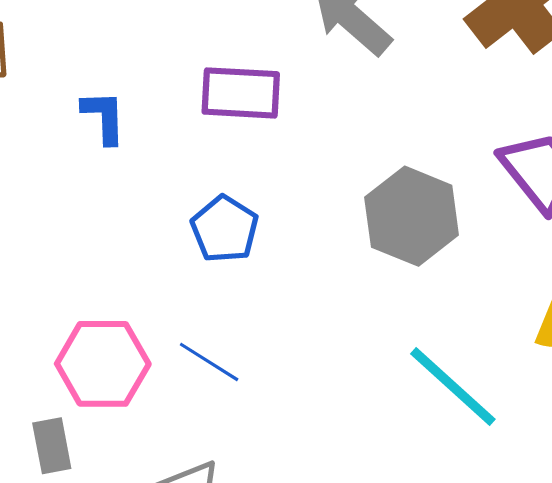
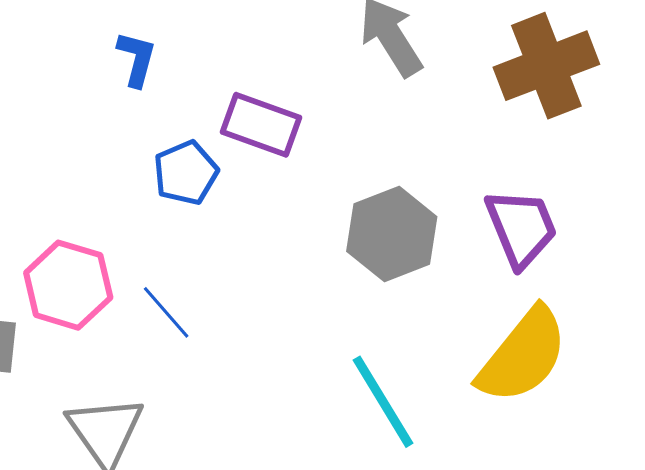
purple rectangle: (241, 93) -> (261, 125), moved
blue pentagon: (225, 229) -> (186, 173), moved

